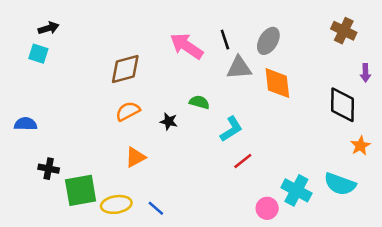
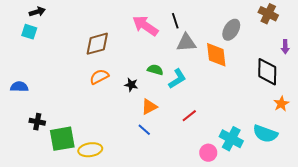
gray ellipse: (268, 41) -> (231, 30), moved
cyan L-shape: (231, 129) -> (177, 79), moved
orange triangle: (135, 157) -> (149, 107), moved
blue line: (156, 208) -> (144, 130), moved

